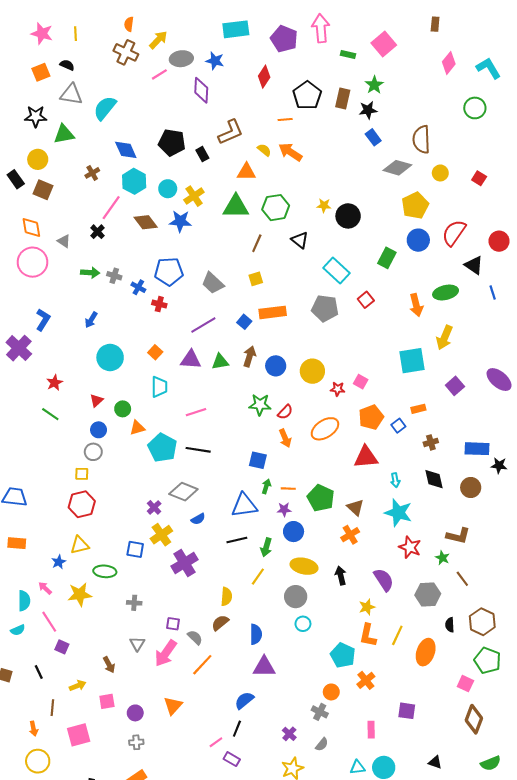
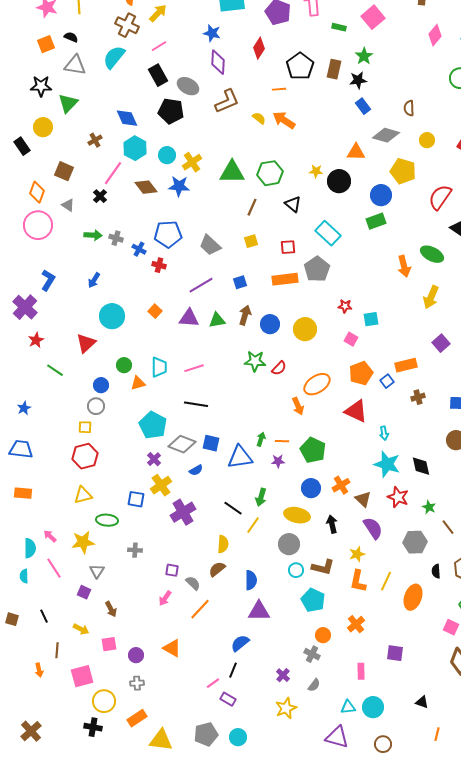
gray ellipse: (181, 59) -> (188, 86), moved, turned 35
purple diamond: (201, 90) -> (218, 62), moved
cyan semicircle: (105, 108) -> (114, 57), moved
green triangle: (64, 134) -> (68, 103), turned -35
brown semicircle: (421, 139) -> (409, 108), size x0.6
black rectangle: (202, 154) -> (158, 75), moved, size x1.5
orange triangle: (246, 172) -> (356, 152), moved
brown square: (43, 190) -> (64, 171), moved
yellow pentagon: (415, 205) -> (403, 171), turned -30
orange diamond: (31, 227) -> (37, 192), turned 30
blue circle: (418, 240) -> (381, 195), moved
green rectangle: (387, 258) -> (376, 221), turned 42
green ellipse: (446, 292) -> (432, 254), turned 40
red square: (366, 300) -> (288, 247), moved, turned 35
gray pentagon: (325, 308) -> (317, 269), turned 30
orange rectangle: (273, 312) -> (285, 279), moved
blue square: (244, 322) -> (240, 282), turned 32
cyan square: (412, 361) -> (371, 319), moved, size x0.6
red star: (54, 383) -> (36, 340), moved
cyan trapezoid: (159, 387) -> (159, 367), moved
red star: (338, 389) -> (345, 306), moved
red triangle: (96, 400) -> (86, 343), moved, size x1.5
orange rectangle: (418, 409) -> (406, 365), size x1.5
orange arrow: (285, 438) -> (298, 406), moved
cyan pentagon: (162, 448) -> (153, 425), moved
red triangle: (366, 457) -> (356, 411), turned 30
blue square: (258, 460) -> (211, 443), moved
black diamond: (434, 479) -> (421, 466), moved
brown triangle: (355, 507) -> (363, 499), moved
blue circle: (294, 532) -> (311, 488), moved
brown L-shape: (458, 536) -> (323, 567), moved
black line: (237, 540) -> (233, 508), moved, turned 48
blue star: (59, 562) -> (24, 408), moved
cyan semicircle: (18, 630) -> (24, 576), turned 112
gray triangle: (137, 644) -> (97, 571), moved
purple square: (62, 647) -> (84, 592), moved
pink arrow: (166, 653) -> (165, 598), size x0.6
cyan pentagon: (343, 655) -> (313, 600), moved
yellow arrow: (78, 686) -> (81, 629), turned 49
orange triangle: (173, 706) -> (172, 648), turned -42
yellow circle: (38, 761) -> (104, 701), moved

